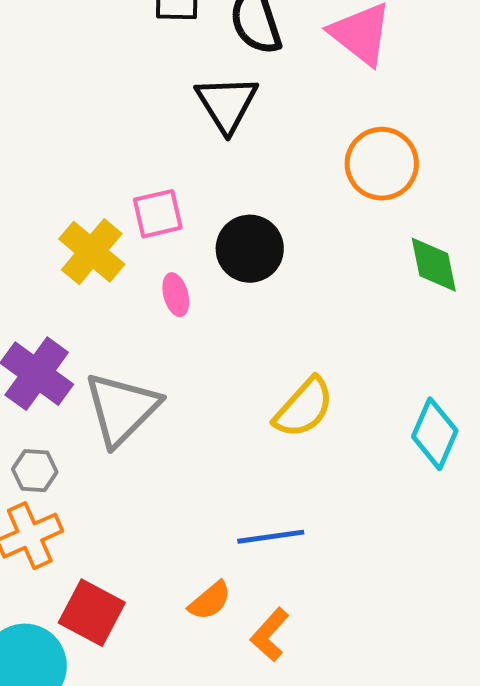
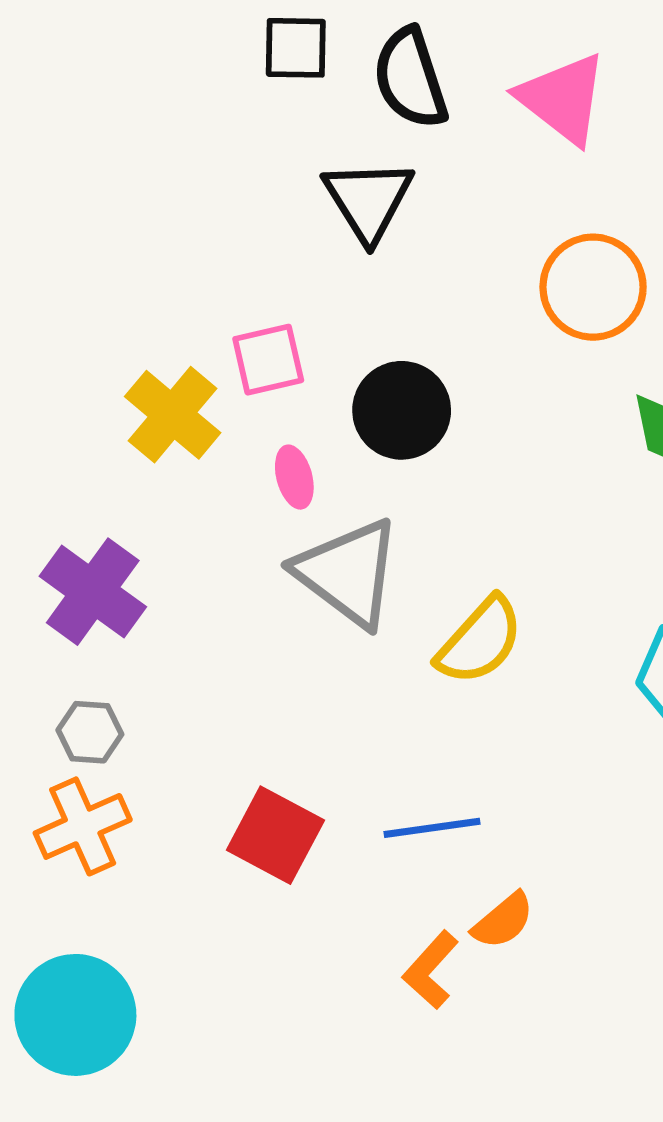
gray triangle: (122, 409) -> (348, 573), moved, turned -38
orange semicircle: (210, 601) -> (503, 921), moved
red square: (92, 613) -> (275, 835), moved

